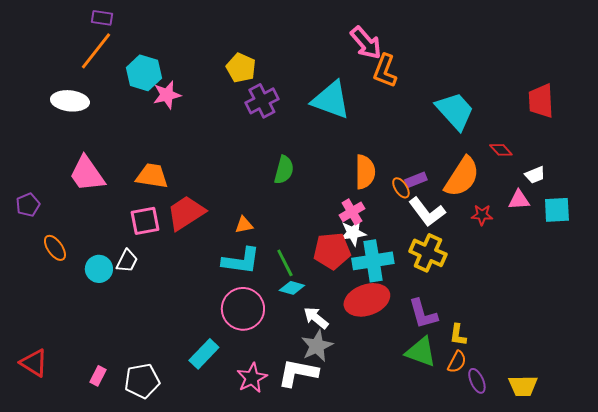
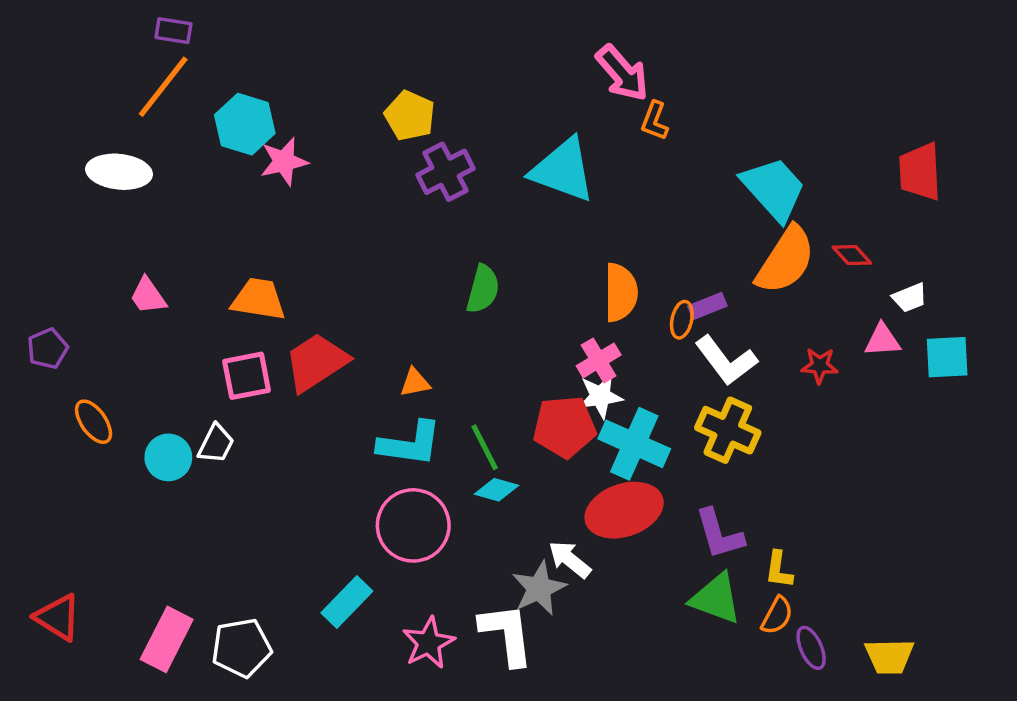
orange L-shape: (385, 71) -> (655, 121), size x0.7
pink trapezoid: (87, 174) -> (148, 296), size x0.6
orange semicircle: (462, 177) -> (786, 260), moved
orange ellipse: (401, 188) -> (682, 320), turned 45
cyan cross: (373, 261) -> (634, 444), turned 33
white arrow: (316, 318) -> (570, 559), moved
white L-shape: (298, 373) -> (507, 634), turned 72
pink rectangle: (98, 376) -> (167, 639), size x1.8

